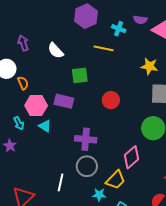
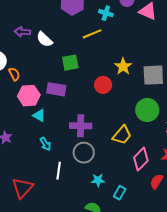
purple arrow: (23, 43) -> (22, 32), moved, turned -63
yellow line: (104, 48) -> (92, 34), turned -30
yellow star: (149, 66) -> (123, 66), moved, turned 30
cyan arrow: (19, 123) -> (45, 144), moved
pink diamond: (131, 157) -> (141, 159), moved
yellow trapezoid: (115, 180) -> (122, 135), moved

